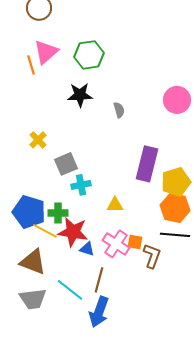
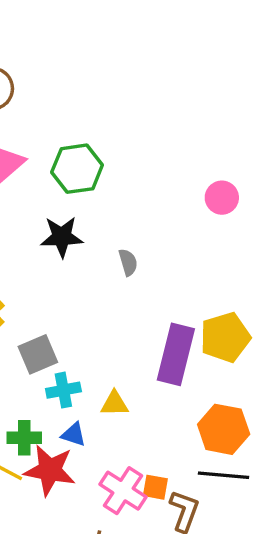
pink circle: (177, 100) -> (222, 198), moved, size x0.7
yellow pentagon: (176, 182) -> (225, 337), moved
yellow triangle: (115, 205) -> (114, 404), moved
blue triangle: (87, 249) -> (74, 434), moved

